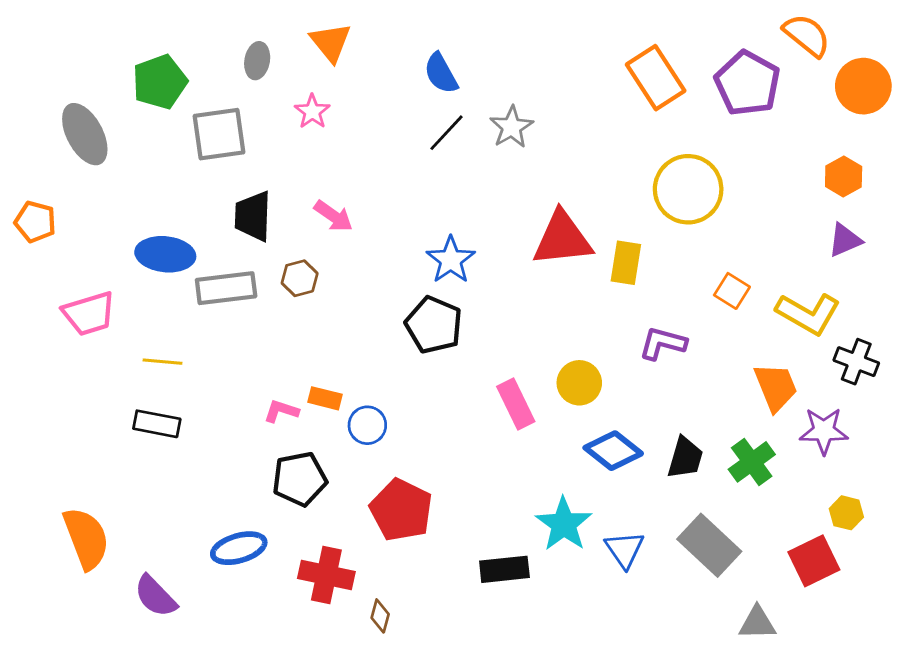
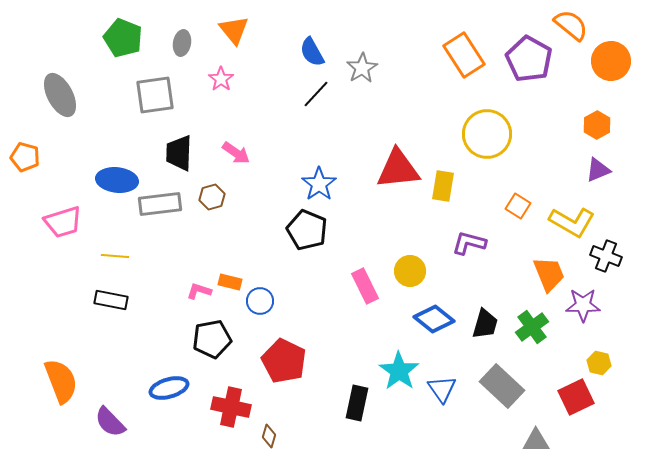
green pentagon: (160, 82) -> (123, 38), moved, turned -30
gray star: (511, 127) -> (362, 68), moved
black rectangle: (504, 569) -> (357, 403), turned -72

